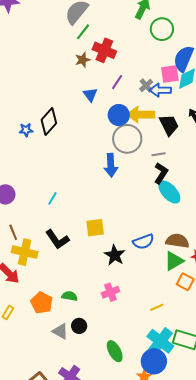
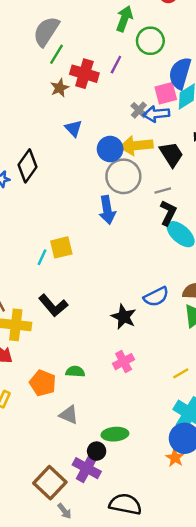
purple line: (117, 82) -> (116, 65), moved
yellow square: (95, 228) -> (61, 247), moved
black circle: (79, 326) -> (97, 451), moved
green ellipse: (115, 351) -> (115, 434), moved, turned -60

